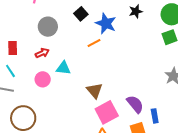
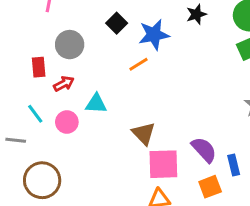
blue star: (106, 23) -> (154, 35), turned -30
red rectangle: (13, 48) -> (39, 67), moved
cyan line: (10, 71) -> (35, 114), moved
pink square: (107, 112) -> (163, 164), turned 30

